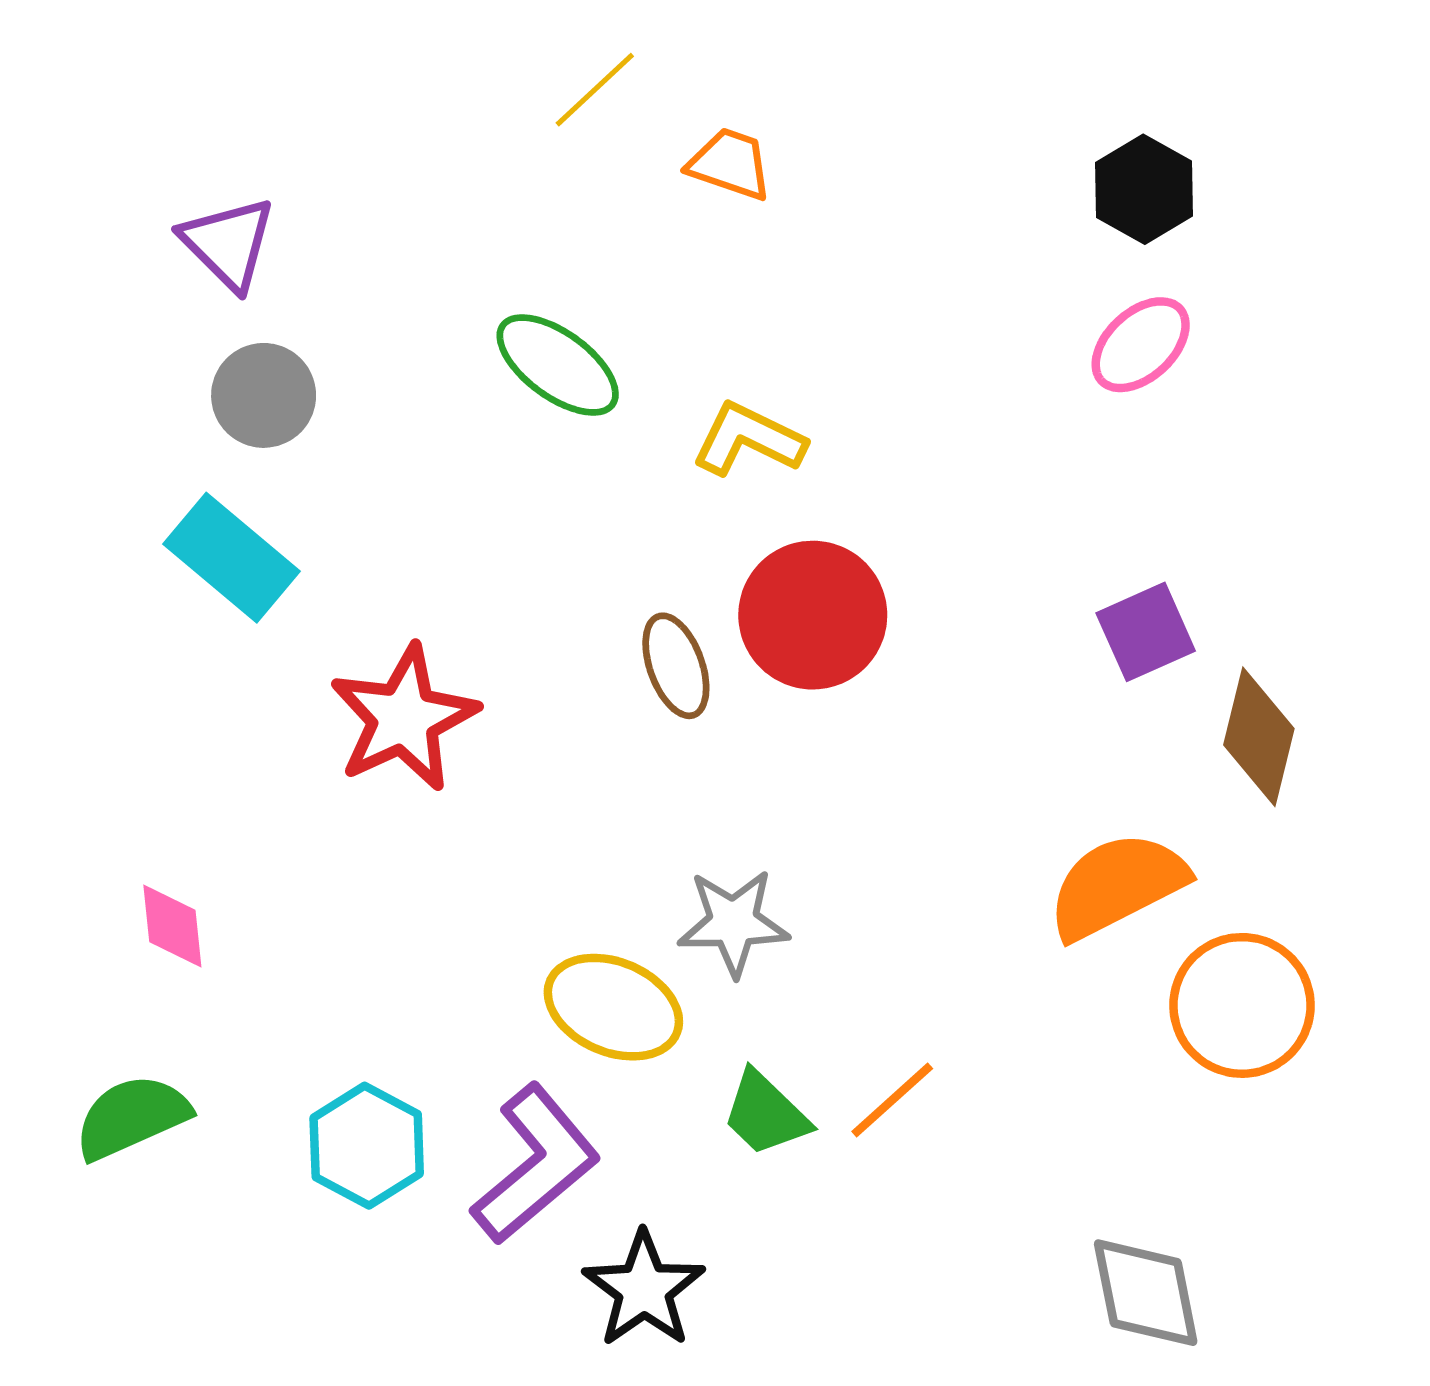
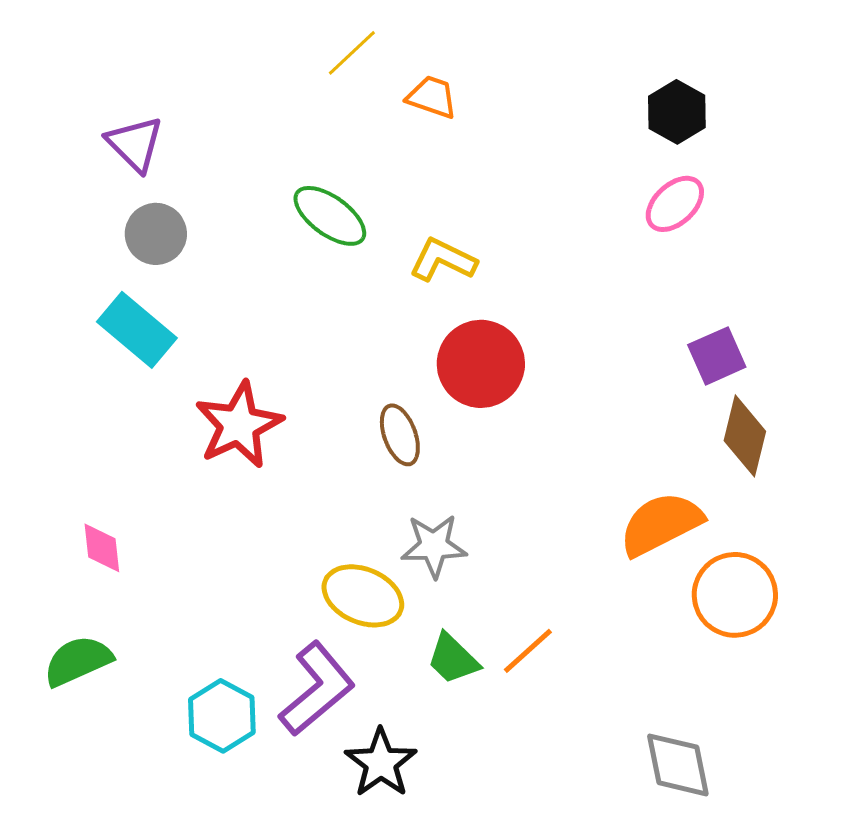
purple square: (1146, 632) -> (717, 356), moved
brown ellipse: (676, 666) -> (400, 435), moved
cyan hexagon: (367, 1146) -> (222, 716), moved

